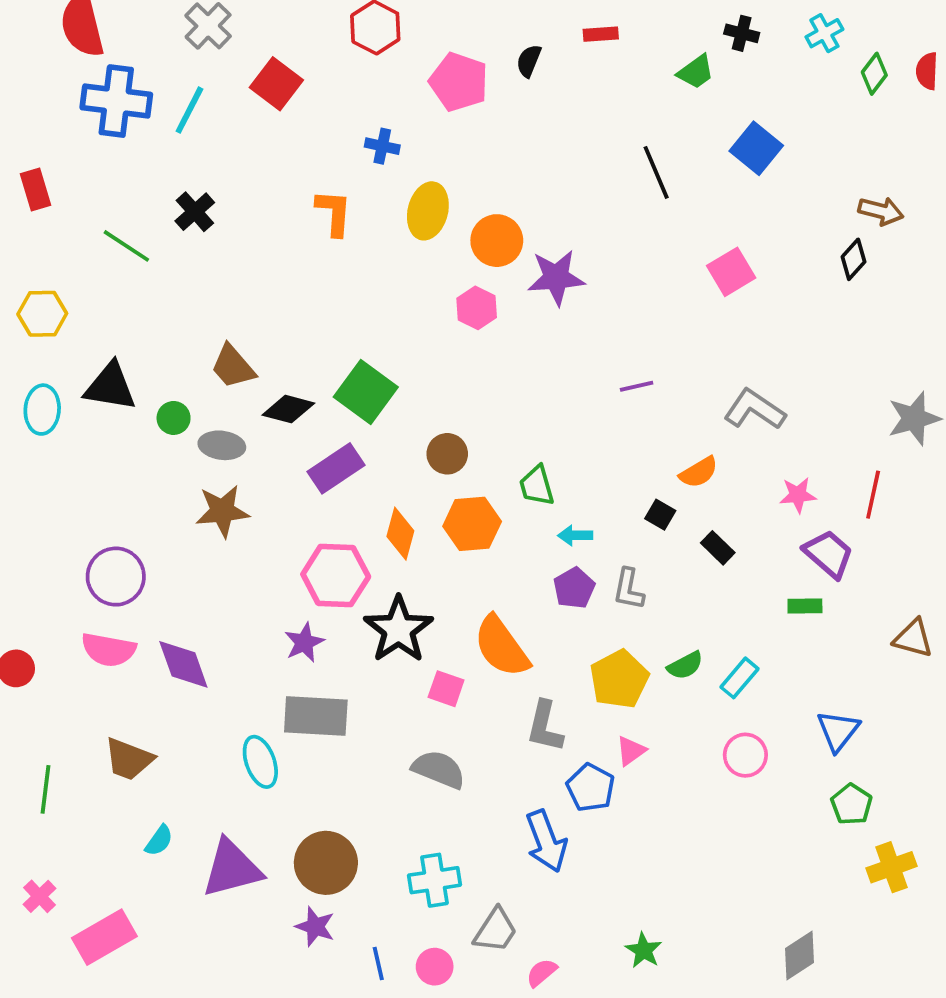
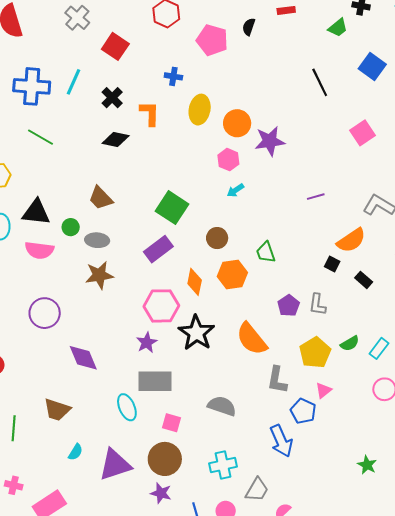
blue cross: (116, 101) -> (32, 86), moved
cyan line: (189, 110) -> (74, 82), moved
black cross: (195, 212) -> (112, 98), moved
black diamond: (288, 409) -> (116, 139), moved
orange semicircle: (699, 472) -> (351, 240), size x1.4
cyan arrow: (575, 535) -> (235, 190), moved, turned -30
pink semicircle: (109, 650) -> (39, 250), moved
pink square: (446, 689) -> (172, 423), moved
pink cross: (39, 896) -> (14, 485), turned -30
green star: (644, 950) -> (367, 465), moved

